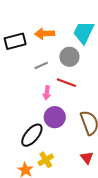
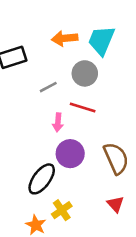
orange arrow: (45, 34) -> (65, 38), moved

